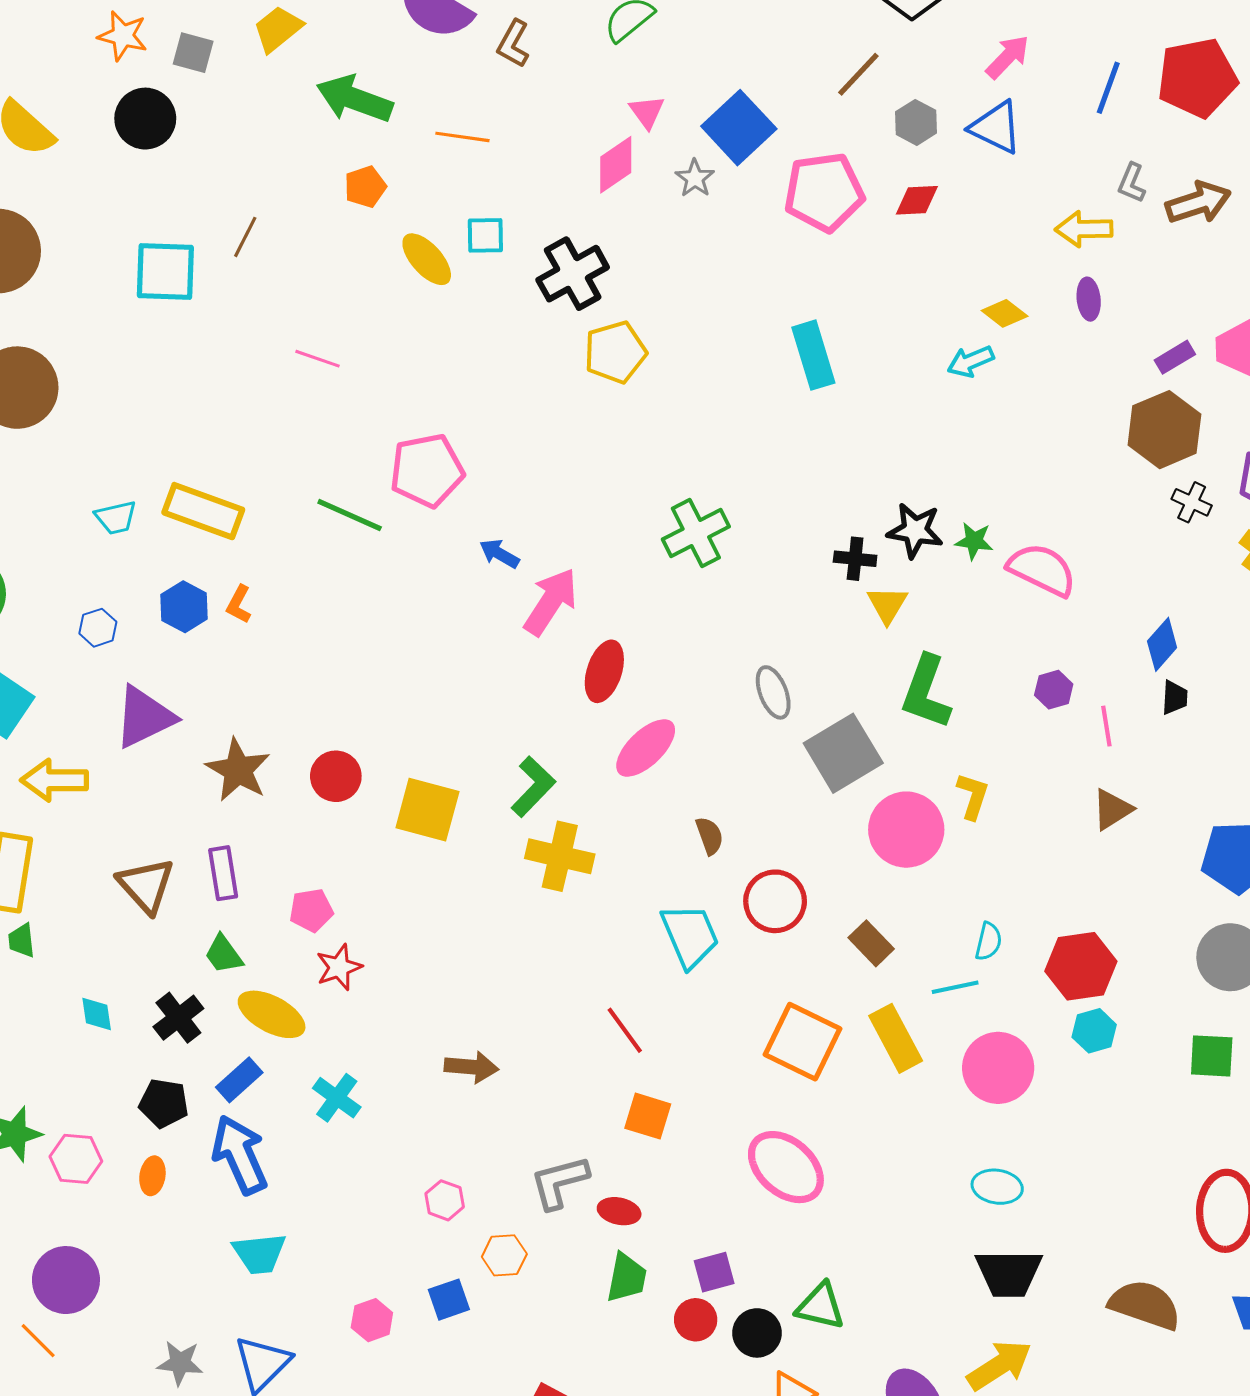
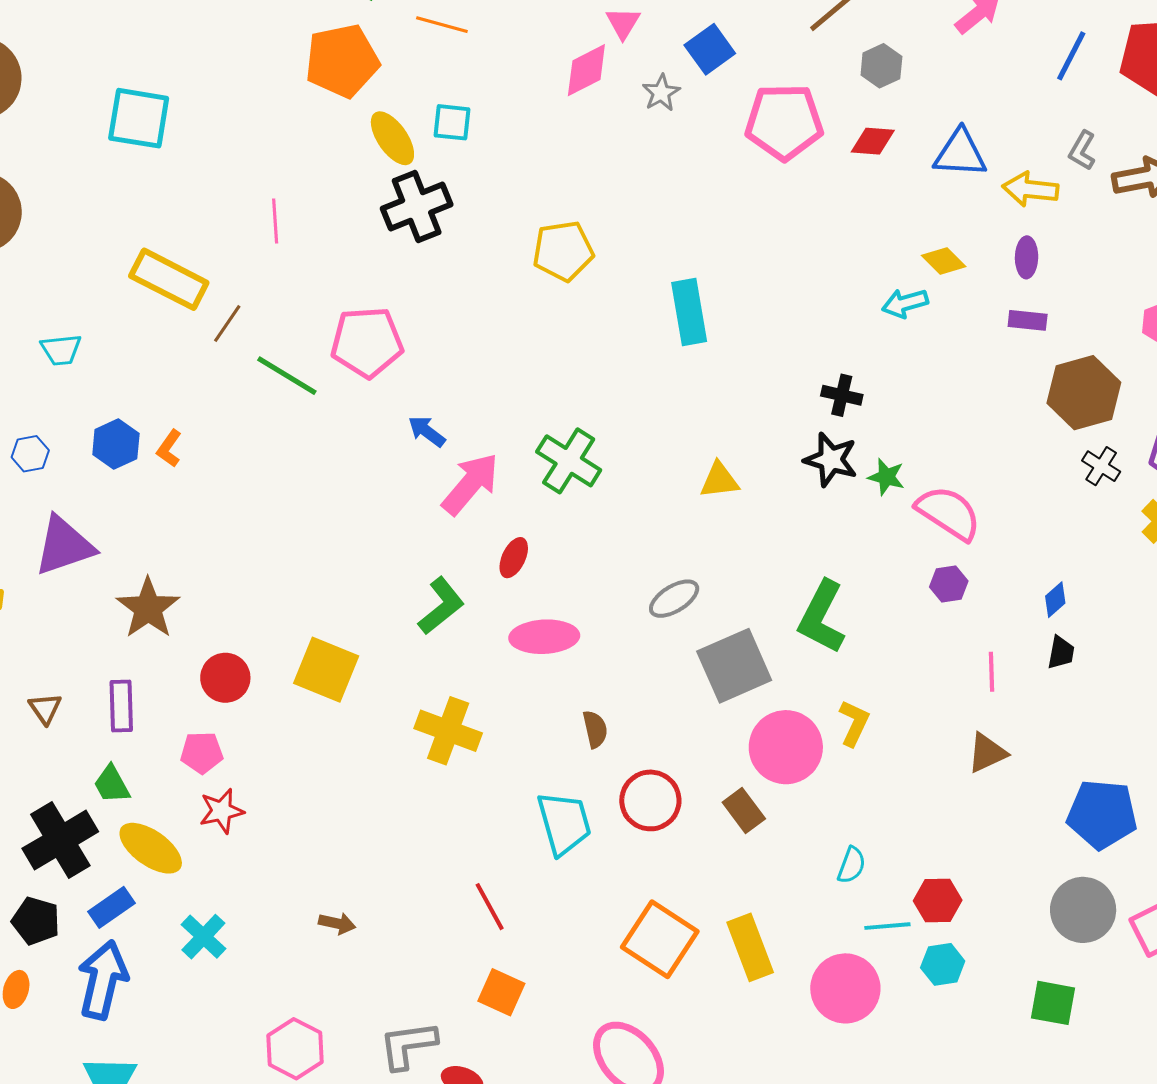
blue triangle: (996, 127) -> (960, 153), moved, turned -30
blue square: (739, 128) -> (710, 49), size x0.7
orange pentagon: (365, 187) -> (342, 61), size x1.8
brown line: (245, 237) -> (227, 324), moved
black cross: (573, 274) -> (417, 207), moved
cyan rectangle: (813, 355) -> (689, 312), moved
purple rectangle: (1175, 357) -> (1028, 320), moved, turned 30
pink line: (318, 359) -> (275, 221), turned 60
yellow rectangle: (203, 511) -> (169, 279), moved
green cross: (696, 533) -> (569, 461), moved, turned -38
black cross: (855, 559) -> (842, 395), moved
yellow triangle: (887, 605) -> (719, 480), moved, turned 45
blue diamond: (1162, 644) -> (1055, 600), size x0.7
red ellipse: (604, 671) -> (514, 558), size x0.7
purple hexagon: (1054, 690) -> (949, 584), moved
gray ellipse: (773, 692) -> (674, 599), turned 72
pink ellipse: (646, 748) -> (544, 637), turned 34
red circle: (336, 776) -> (225, 678), moved
green L-shape: (533, 787) -> (441, 606), moved
brown triangle: (146, 885) -> (45, 708), size x0.6
brown rectangle: (871, 943) -> (744, 811), moved
red hexagon: (1081, 966) -> (938, 900), size x0.7
cyan line: (955, 987) -> (887, 926), moved
black cross: (178, 1018) -> (60, 840), size x1.5
brown arrow: (471, 1067) -> (337, 923), size x0.7
blue arrow: (240, 1155) -> (103, 980), turned 30
pink hexagon: (445, 1200) -> (295, 1049), size x1.5

